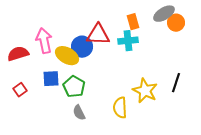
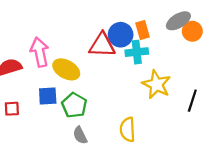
blue circle: (82, 47) -> (121, 35), moved
red square: (20, 90) -> (12, 109), turned 32
yellow star: (145, 91) -> (156, 84), moved

